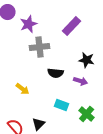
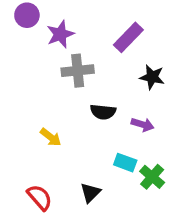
black star: (87, 60) -> (152, 77), moved
cyan rectangle: (62, 105) -> (125, 163), moved
black triangle: (39, 124) -> (90, 193), moved

